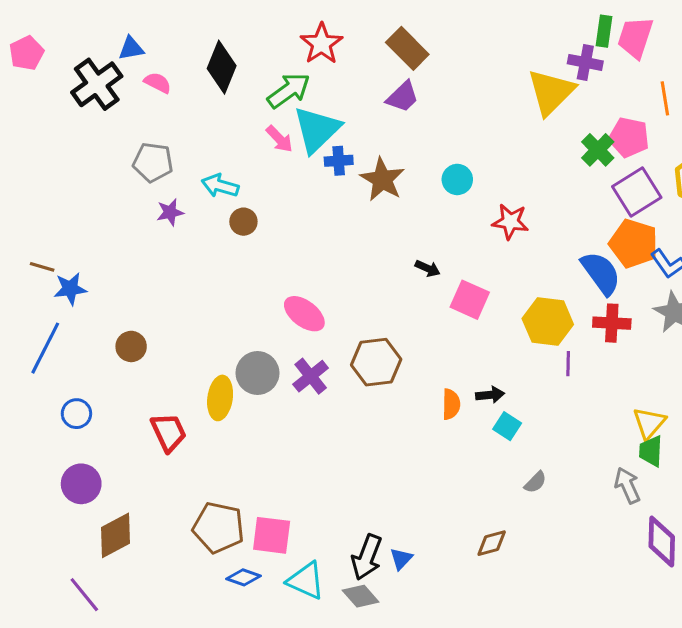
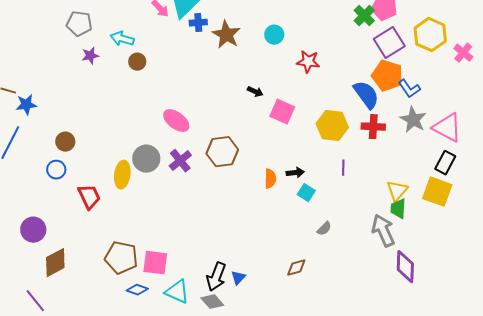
purple line: (568, 364) -> (343, 168), moved
blue circle: (76, 414) -> (56, 170), moved
gray arrow: (627, 485) -> (383, 231), size x1.4

